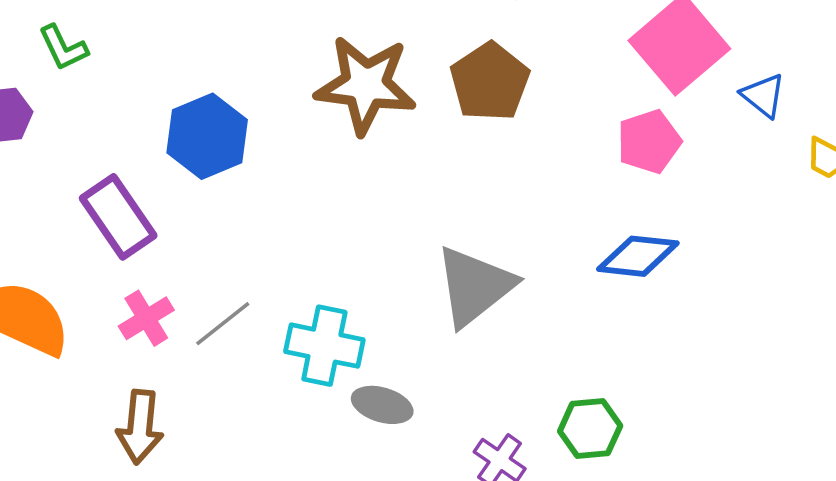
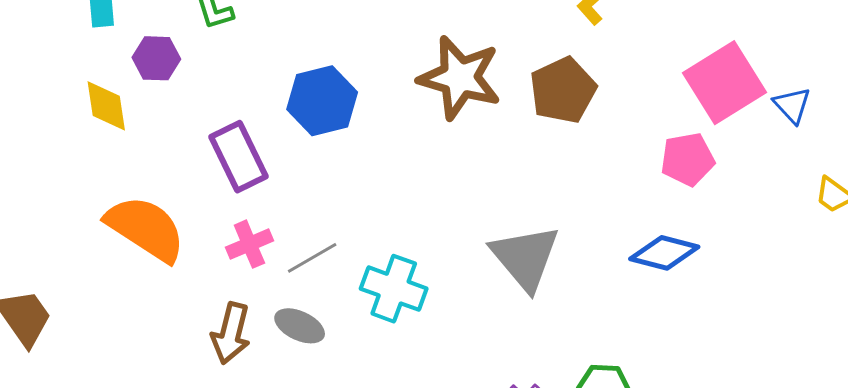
blue triangle: (763, 95) -> (792, 105), moved
gray triangle: (474, 286) -> (525, 258), turned -40
gray ellipse: (382, 405) -> (300, 326), moved

